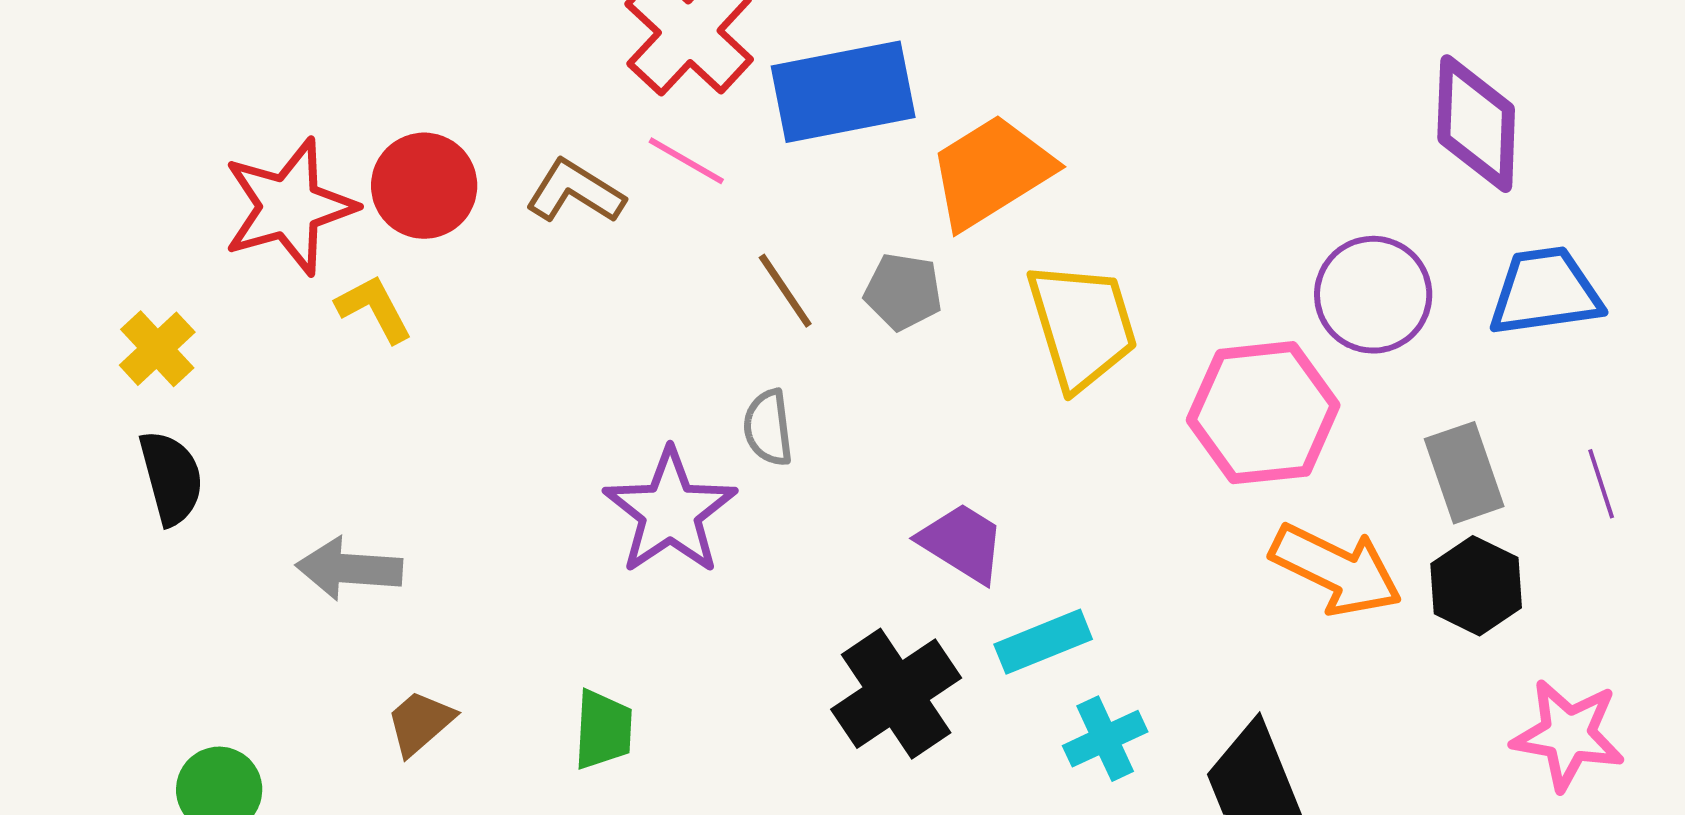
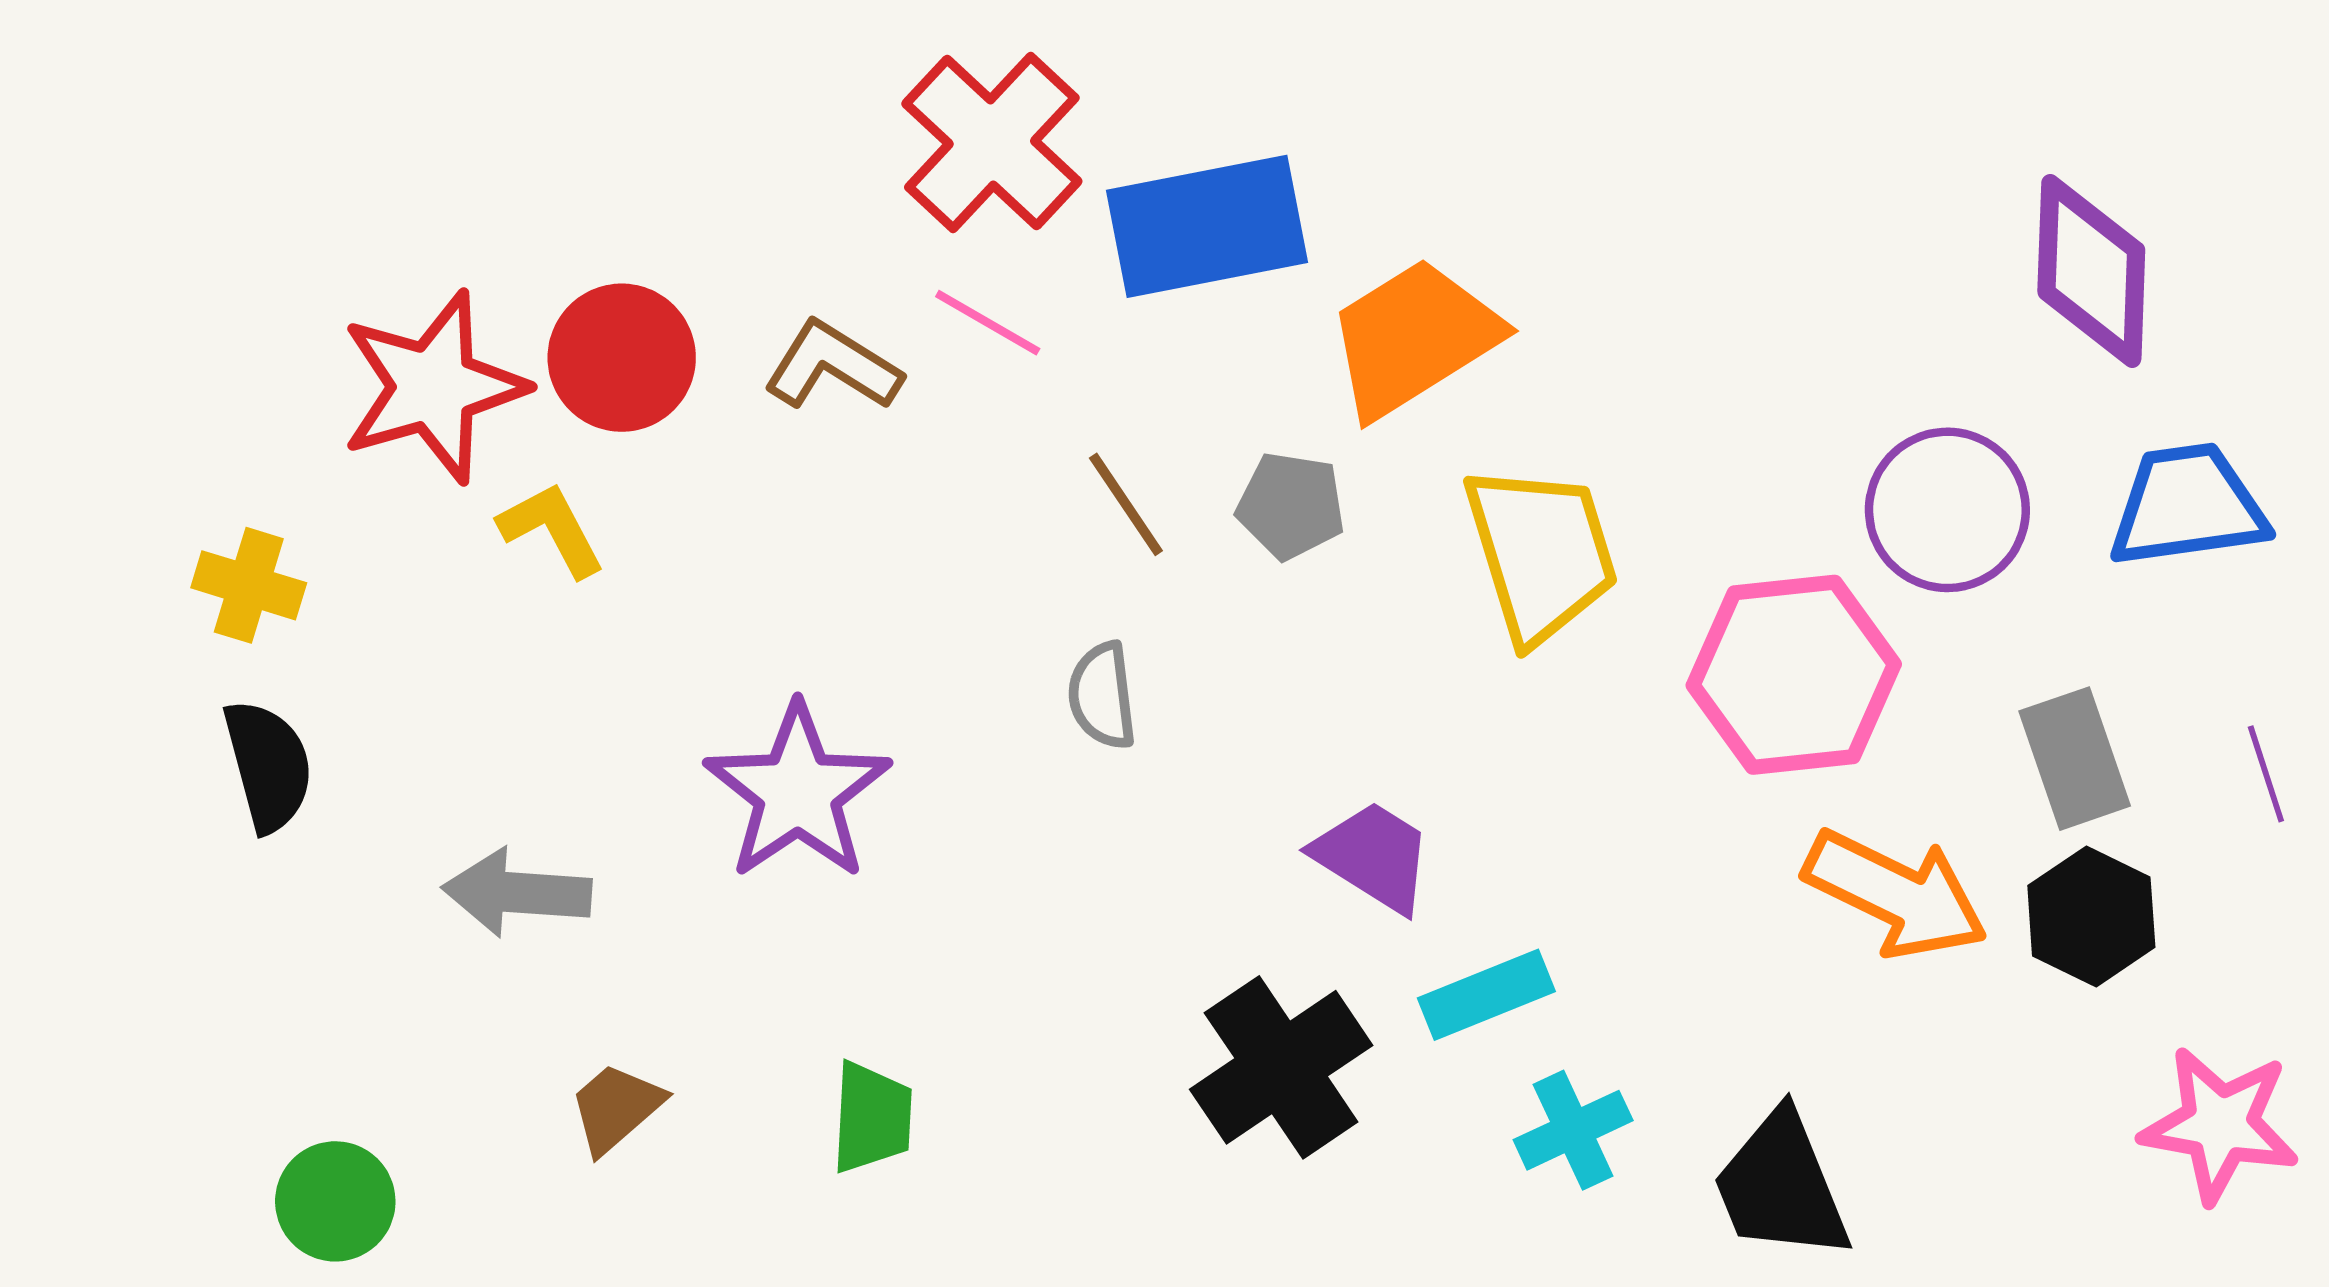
yellow cross: (157, 349) -> (249, 585), turned -30
purple star: (670, 512) -> (798, 792), moved

